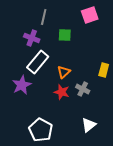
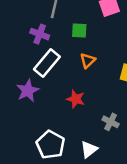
orange triangle: (64, 72) -> (88, 61), moved
gray cross: (83, 89) -> (111, 122), moved
white triangle: (89, 125) -> (89, 149), moved

